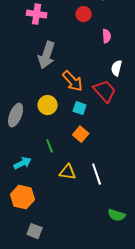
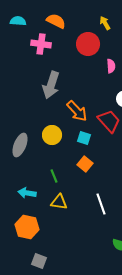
red circle: (84, 14) -> (88, 44), size x1.5
cyan arrow: (23, 163) -> (27, 193), turned -144
yellow triangle: (68, 172) -> (59, 202), moved

